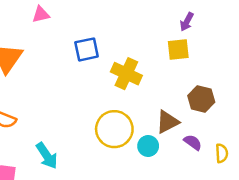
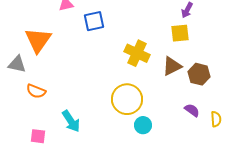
blue square: (87, 49) -> (94, 21), moved
brown triangle: (167, 122) -> (172, 66), moved
cyan circle: (148, 146) -> (143, 125), moved

